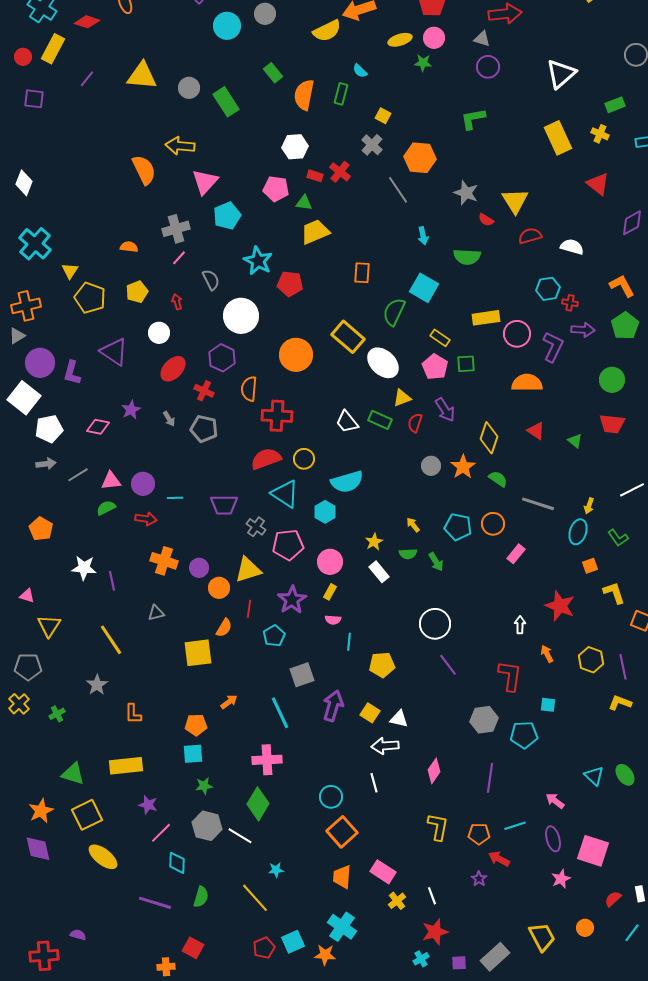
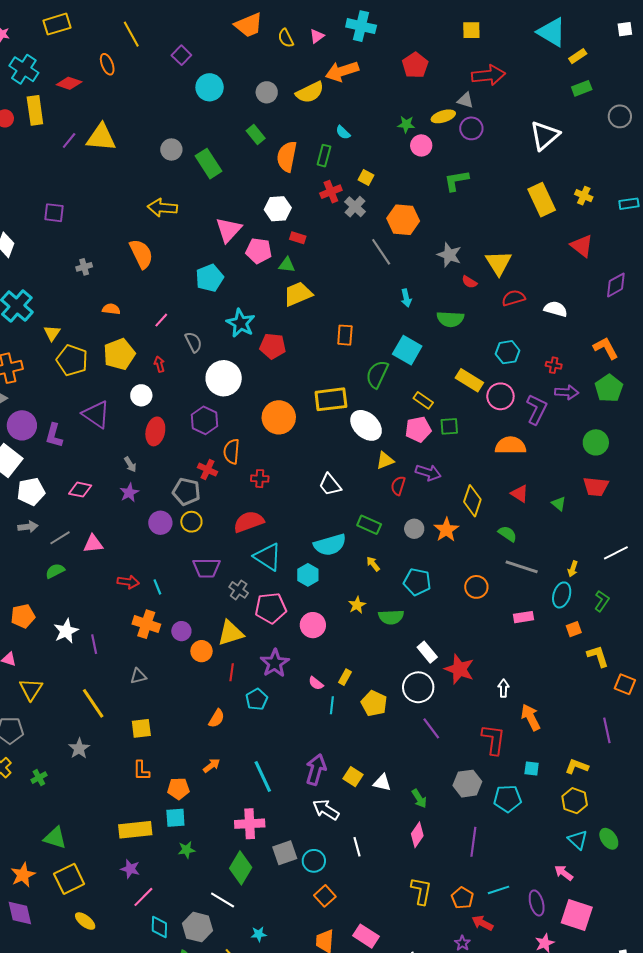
gray circle: (265, 14) -> (267, 92), moved
pink circle: (434, 38) -> (421, 145), moved
yellow ellipse: (400, 40) -> (443, 116), moved
yellow rectangle: (53, 49) -> (35, 110), turned -36
yellow triangle: (142, 76) -> (101, 137), moved
purple square: (34, 99) -> (54, 213), moved
green rectangle: (615, 105) -> (582, 88), moved
orange semicircle: (144, 170) -> (141, 254), moved
red cross: (340, 172) -> (331, 192), moved, turned 30
pink triangle: (205, 182) -> (229, 230), moved
gray cross: (176, 229) -> (84, 267), moved, size x0.6
cyan hexagon: (548, 289) -> (508, 352), moved
yellow pentagon: (137, 292) -> (119, 354), size x1.4
yellow rectangle: (486, 318) -> (469, 380), turned 40
yellow rectangle: (348, 337) -> (331, 399), turned -48
pink pentagon: (435, 367) -> (418, 429), turned 30
red ellipse: (173, 369) -> (155, 431), turned -32
red cross: (204, 391) -> (208, 470), moved
purple star: (131, 410) -> (129, 493), moved
purple arrow: (445, 410) -> (428, 473), turned -40
red cross: (277, 416) -> (260, 479), size x0.6
gray arrow: (169, 419) -> (130, 465), moved
green rectangle: (380, 420) -> (369, 525), moved
yellow circle: (304, 459) -> (191, 522), moved
green semicircle: (498, 479) -> (508, 534), moved
purple circle: (143, 484) -> (160, 523), moved
cyan line: (175, 498) -> (157, 587), moved, turned 70
green semicircle: (106, 508) -> (55, 571), moved
yellow arrow: (413, 525) -> (373, 564), moved
cyan pentagon: (458, 527) -> (417, 582), moved
orange pentagon: (41, 529) -> (23, 616), moved, turned 30
green L-shape: (618, 538) -> (602, 601), turned -110
green semicircle: (408, 554) -> (391, 617), size x1.4
pink rectangle: (516, 554) -> (524, 617), moved, turned 42
green arrow: (436, 562) -> (419, 799), moved
white star: (84, 568) -> (66, 631), turned -30
white rectangle: (379, 572) -> (427, 652), moved
yellow rectangle: (330, 592) -> (345, 677), moved
red star: (560, 606) -> (459, 669), moved
pink semicircle: (333, 620) -> (316, 683), turned 35
orange semicircle: (224, 628) -> (217, 718), moved
yellow square: (198, 653) -> (141, 728), moved, size x0.7
orange arrow: (547, 654) -> (531, 717), size x1.5
yellow hexagon: (591, 660) -> (575, 801), moved
yellow pentagon: (382, 665) -> (374, 703), moved, turned 30
gray square: (302, 675) -> (285, 853), moved
yellow L-shape: (620, 703) -> (577, 767), moved
orange L-shape: (133, 714) -> (141, 771), moved
white arrow: (385, 746) -> (326, 810), moved, turned 36
yellow rectangle: (126, 766) -> (135, 830), moved
pink arrow: (555, 801) -> (564, 873), moved
gray hexagon: (207, 826) -> (197, 927), moved
orange square: (342, 832) -> (325, 896), size x0.7
orange pentagon: (479, 834) -> (462, 898), turned 30
yellow ellipse: (103, 857) -> (85, 921), size x0.7

